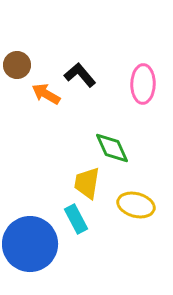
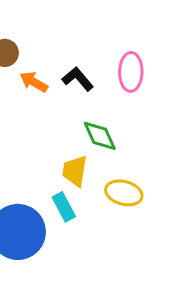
black L-shape: (80, 75) -> (78, 79), moved

